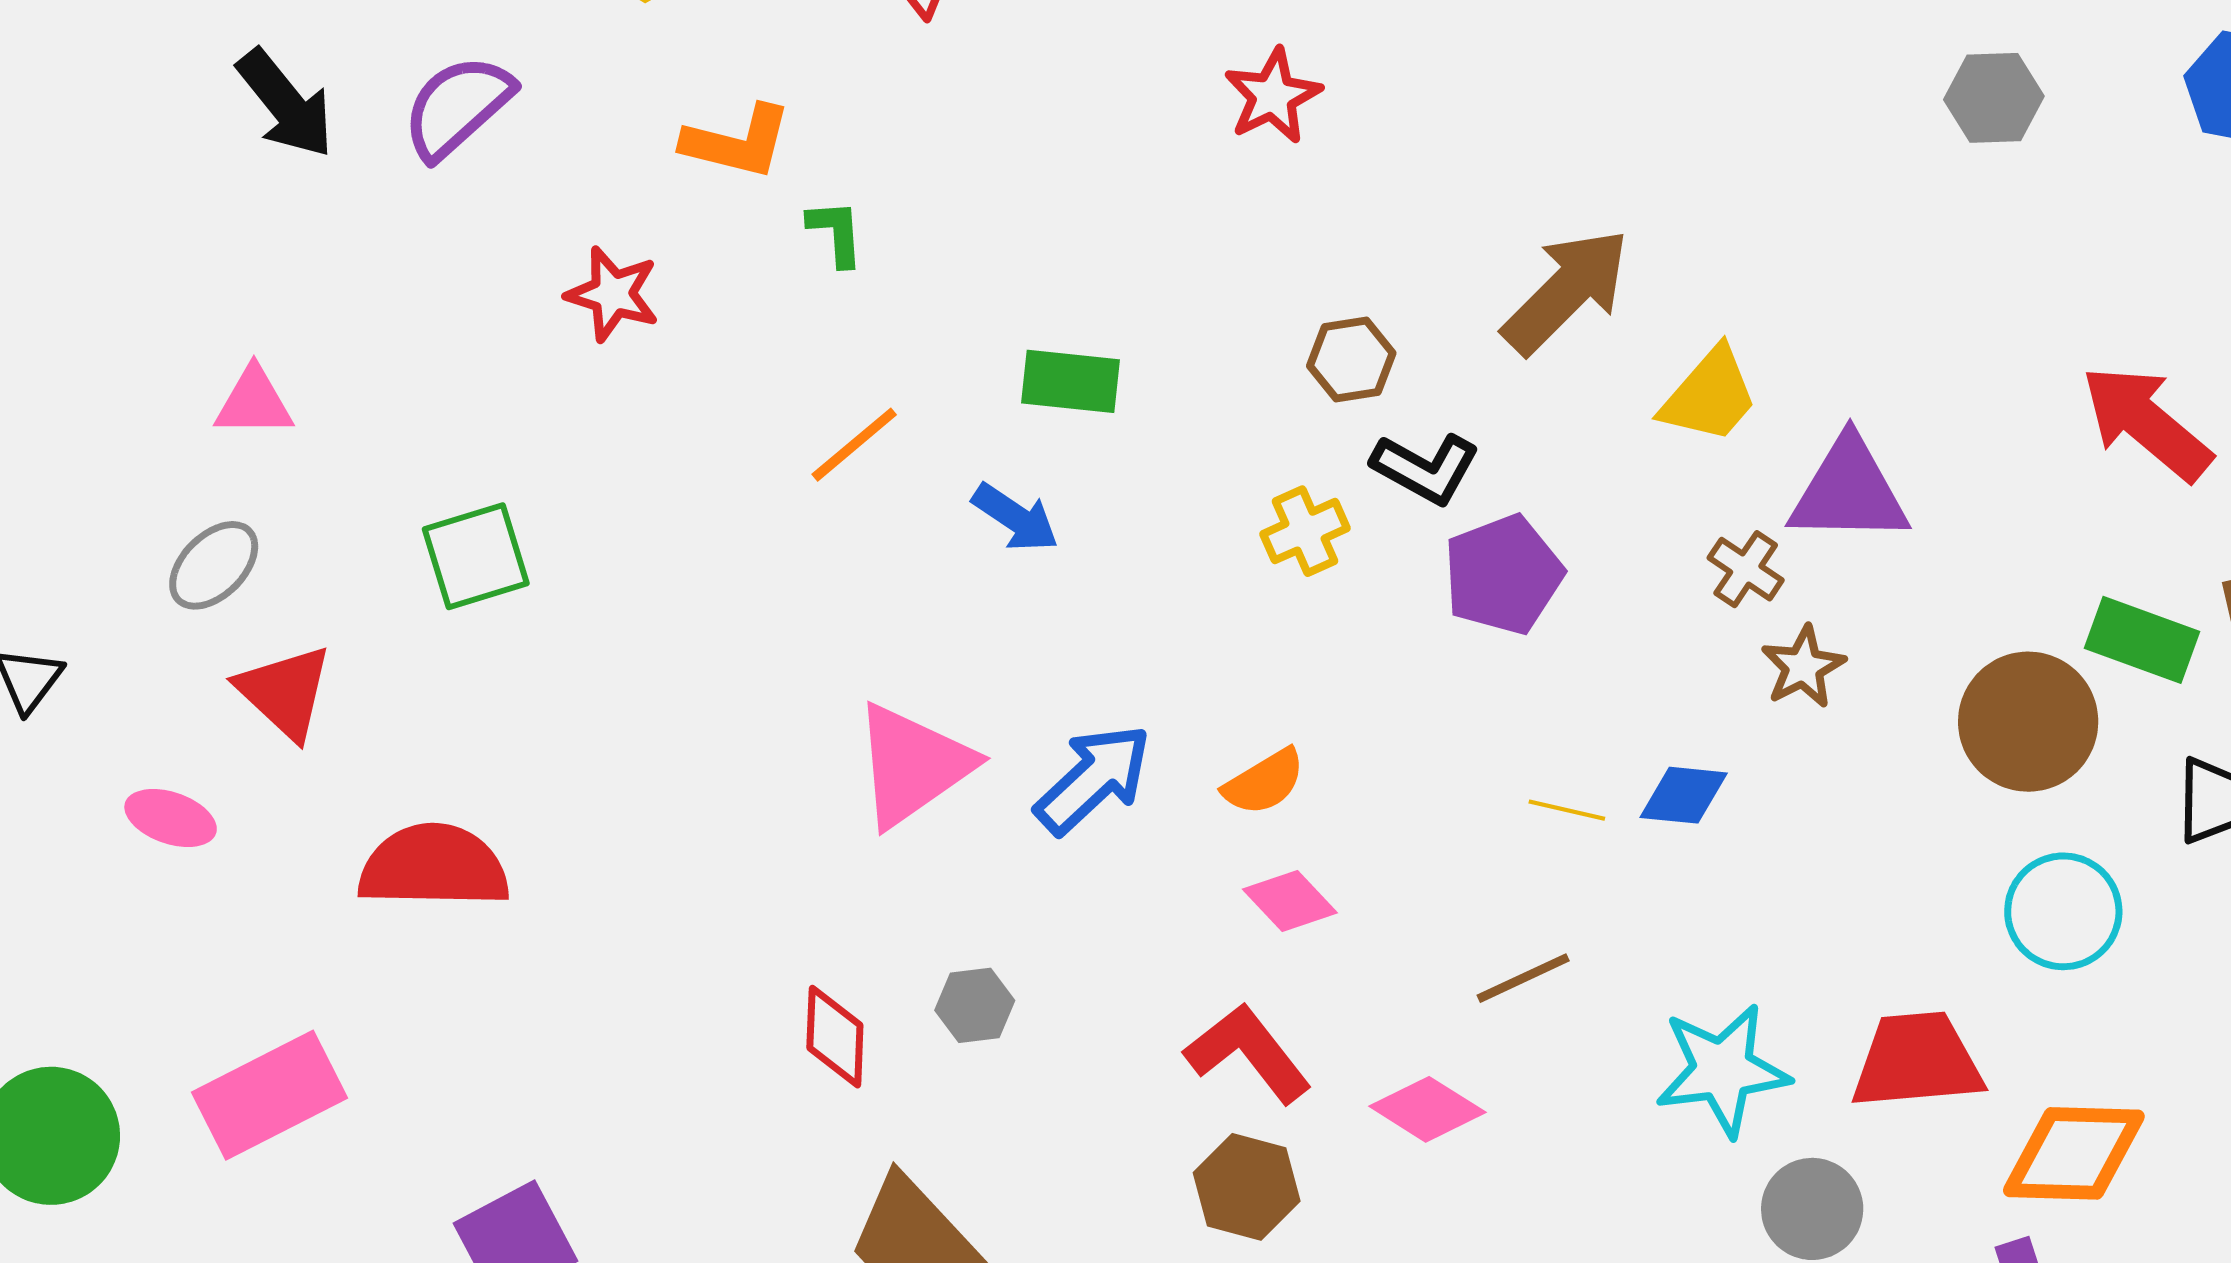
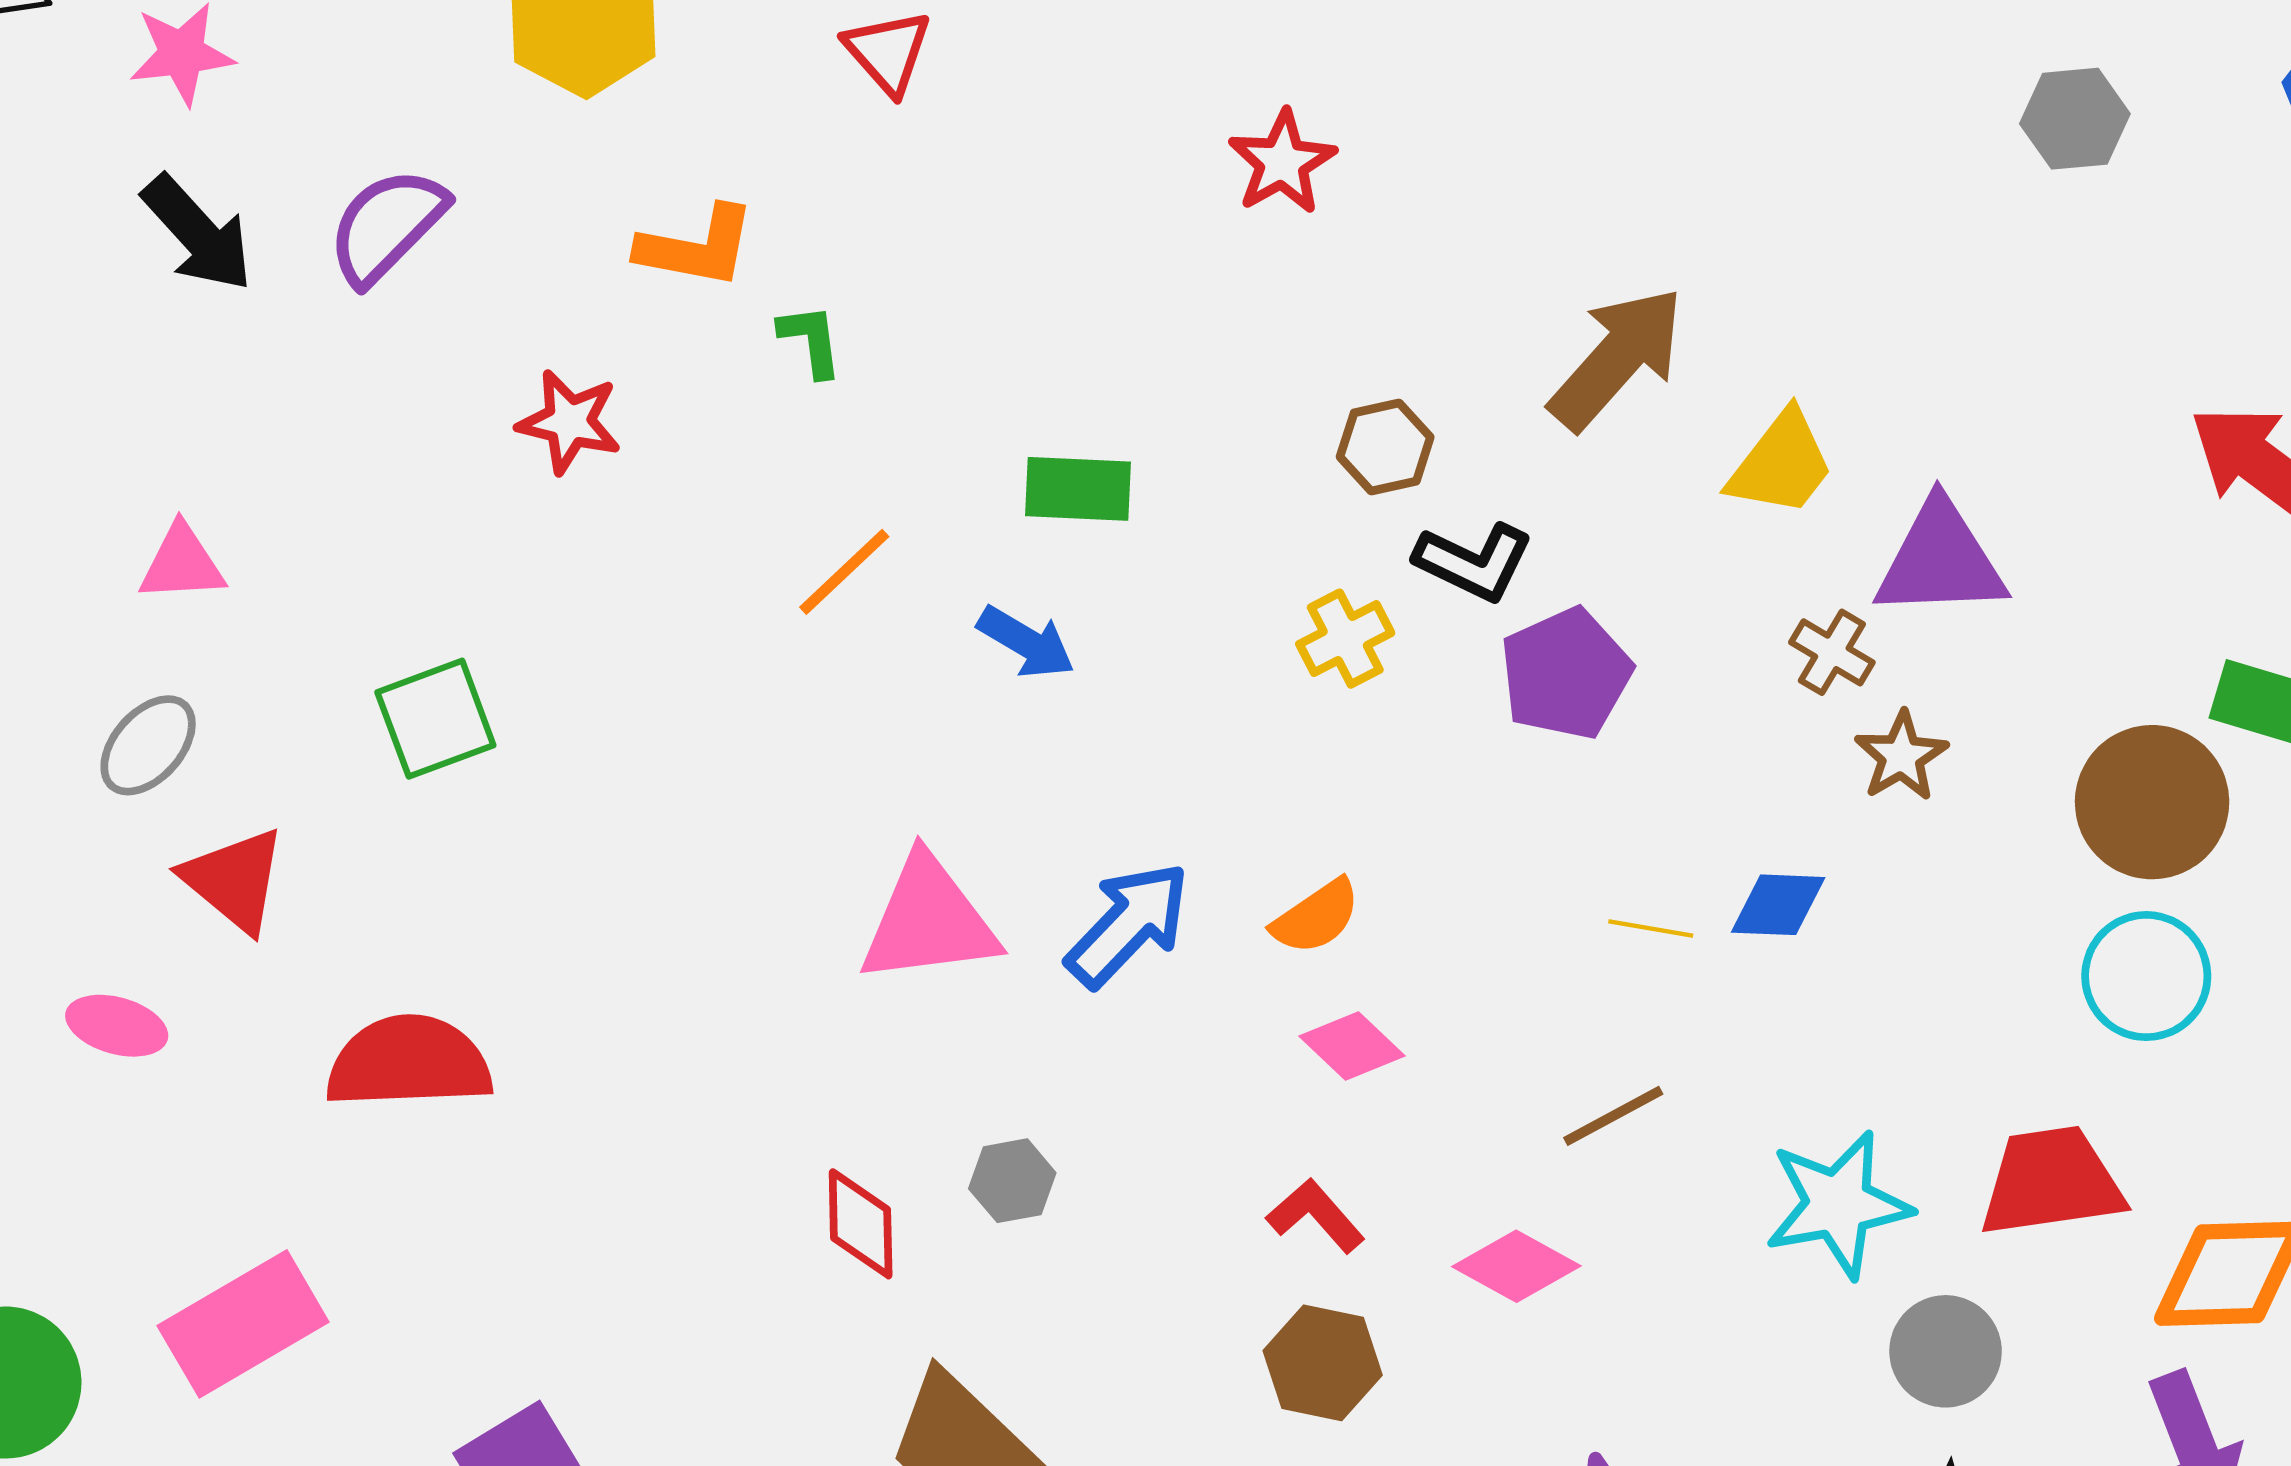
pink triangle: (913, 765) -> (929, 920), turned 31
cyan circle: (2063, 911) -> (2146, 976), moved
red L-shape: (1248, 1053) -> (1316, 1216), size x0.7

